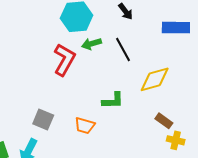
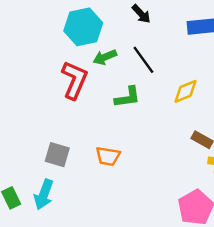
yellow diamond: (155, 79) -> (185, 91), size x0.7
green L-shape: (113, 101) -> (128, 97), moved

